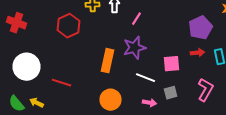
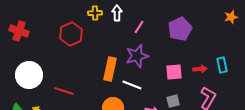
purple pentagon: (200, 28) -> (180, 29), moved
red arrow: (198, 53) -> (200, 69), moved
white line: (146, 78) -> (132, 85), moved

